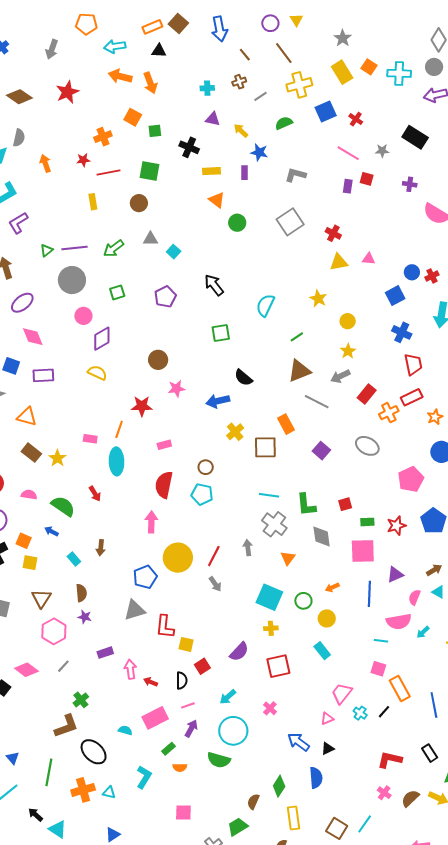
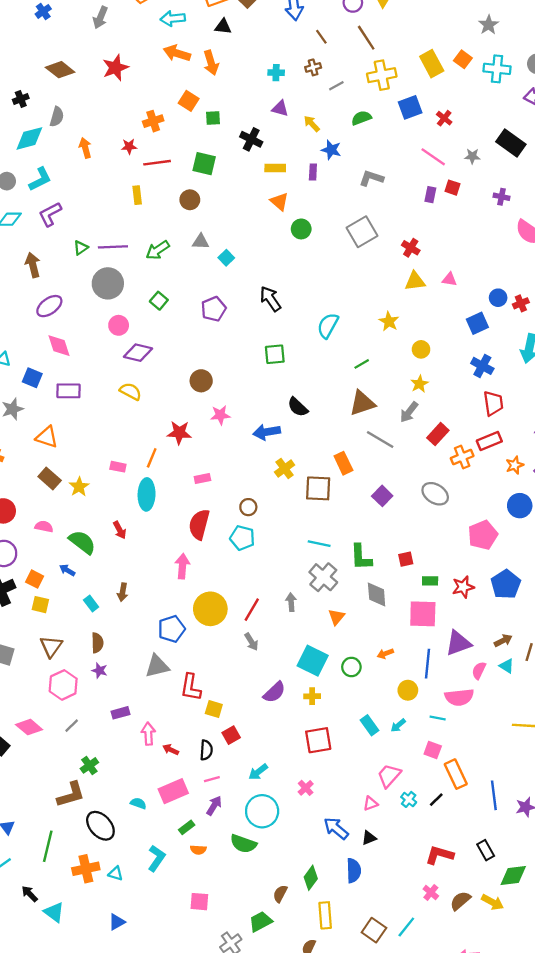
gray star: (343, 38) -> (489, 25), moved
green square: (117, 292) -> (159, 301), turned -35
purple diamond: (102, 339) -> (138, 353), turned 40
gray arrow: (340, 376) -> (409, 412), turned -30
purple triangle: (395, 575) -> (458, 643), size x1.4
yellow circle: (327, 618) -> (408, 690), moved
cyan arrow: (423, 632) -> (398, 725), moved
purple semicircle: (239, 652) -> (274, 692), moved

